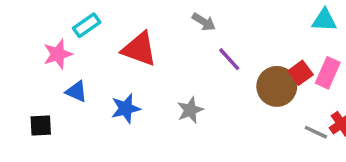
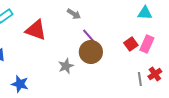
brown circle: (277, 86) -> (91, 52), moved
blue star: (126, 108) -> (20, 84), moved, turned 30
gray line: (316, 132) -> (140, 79), turned 56

